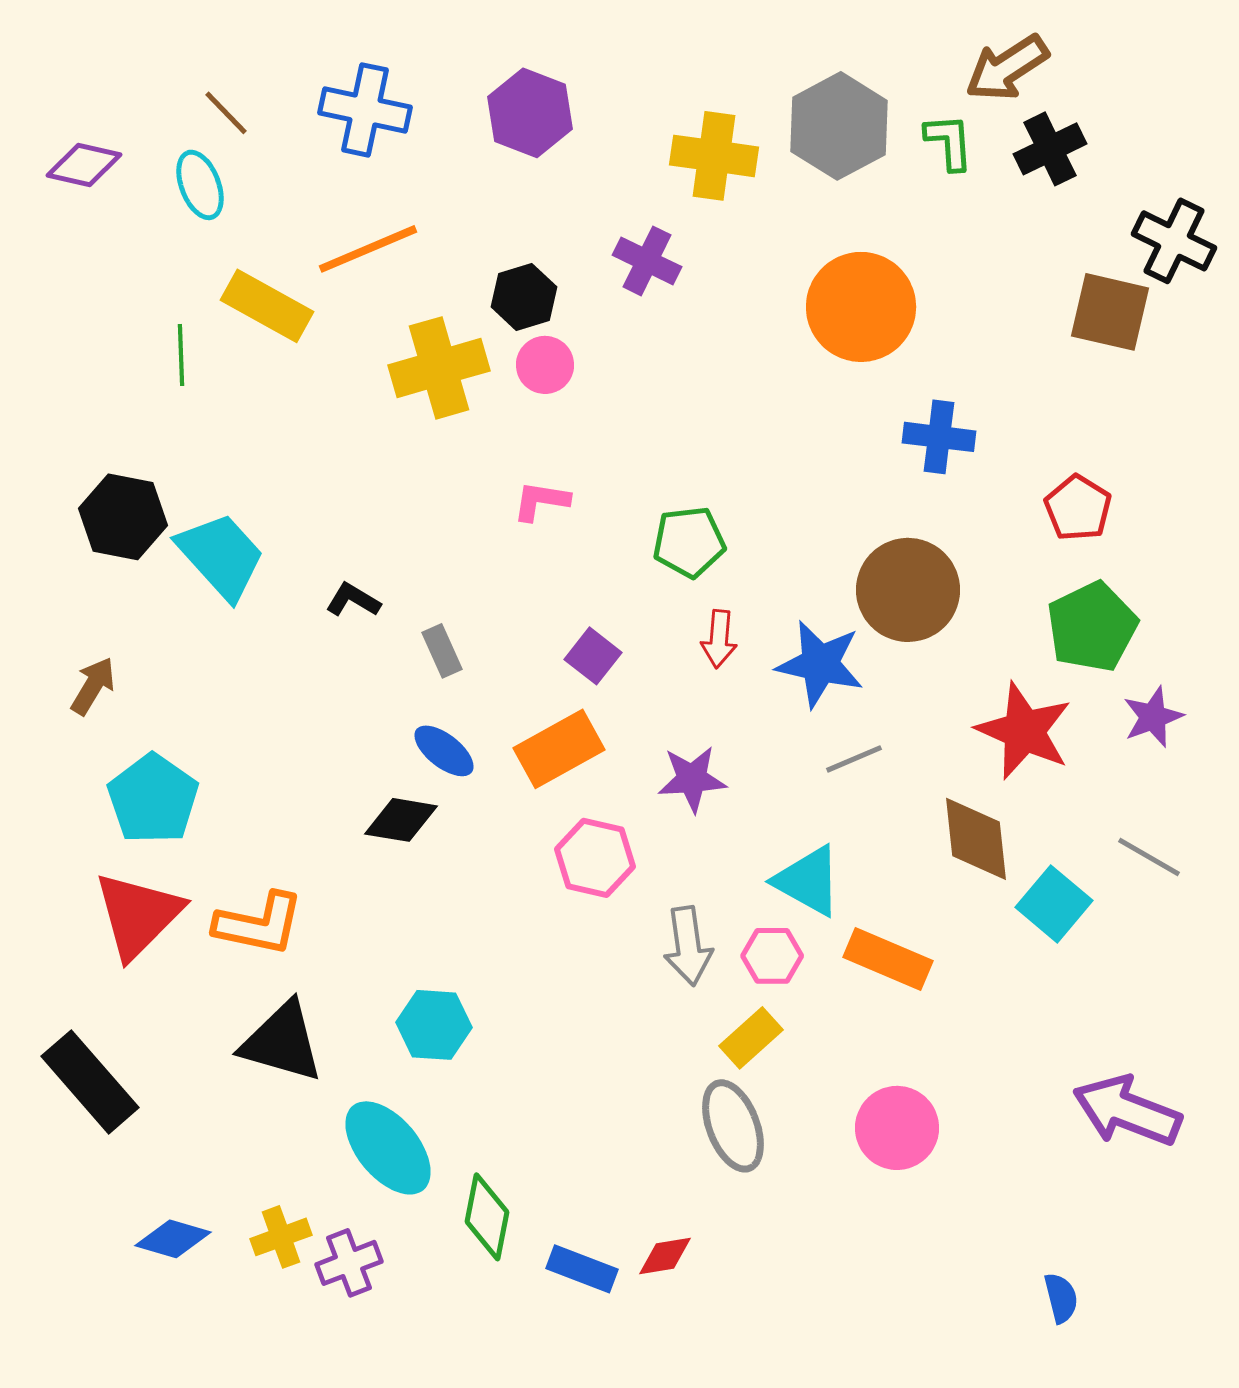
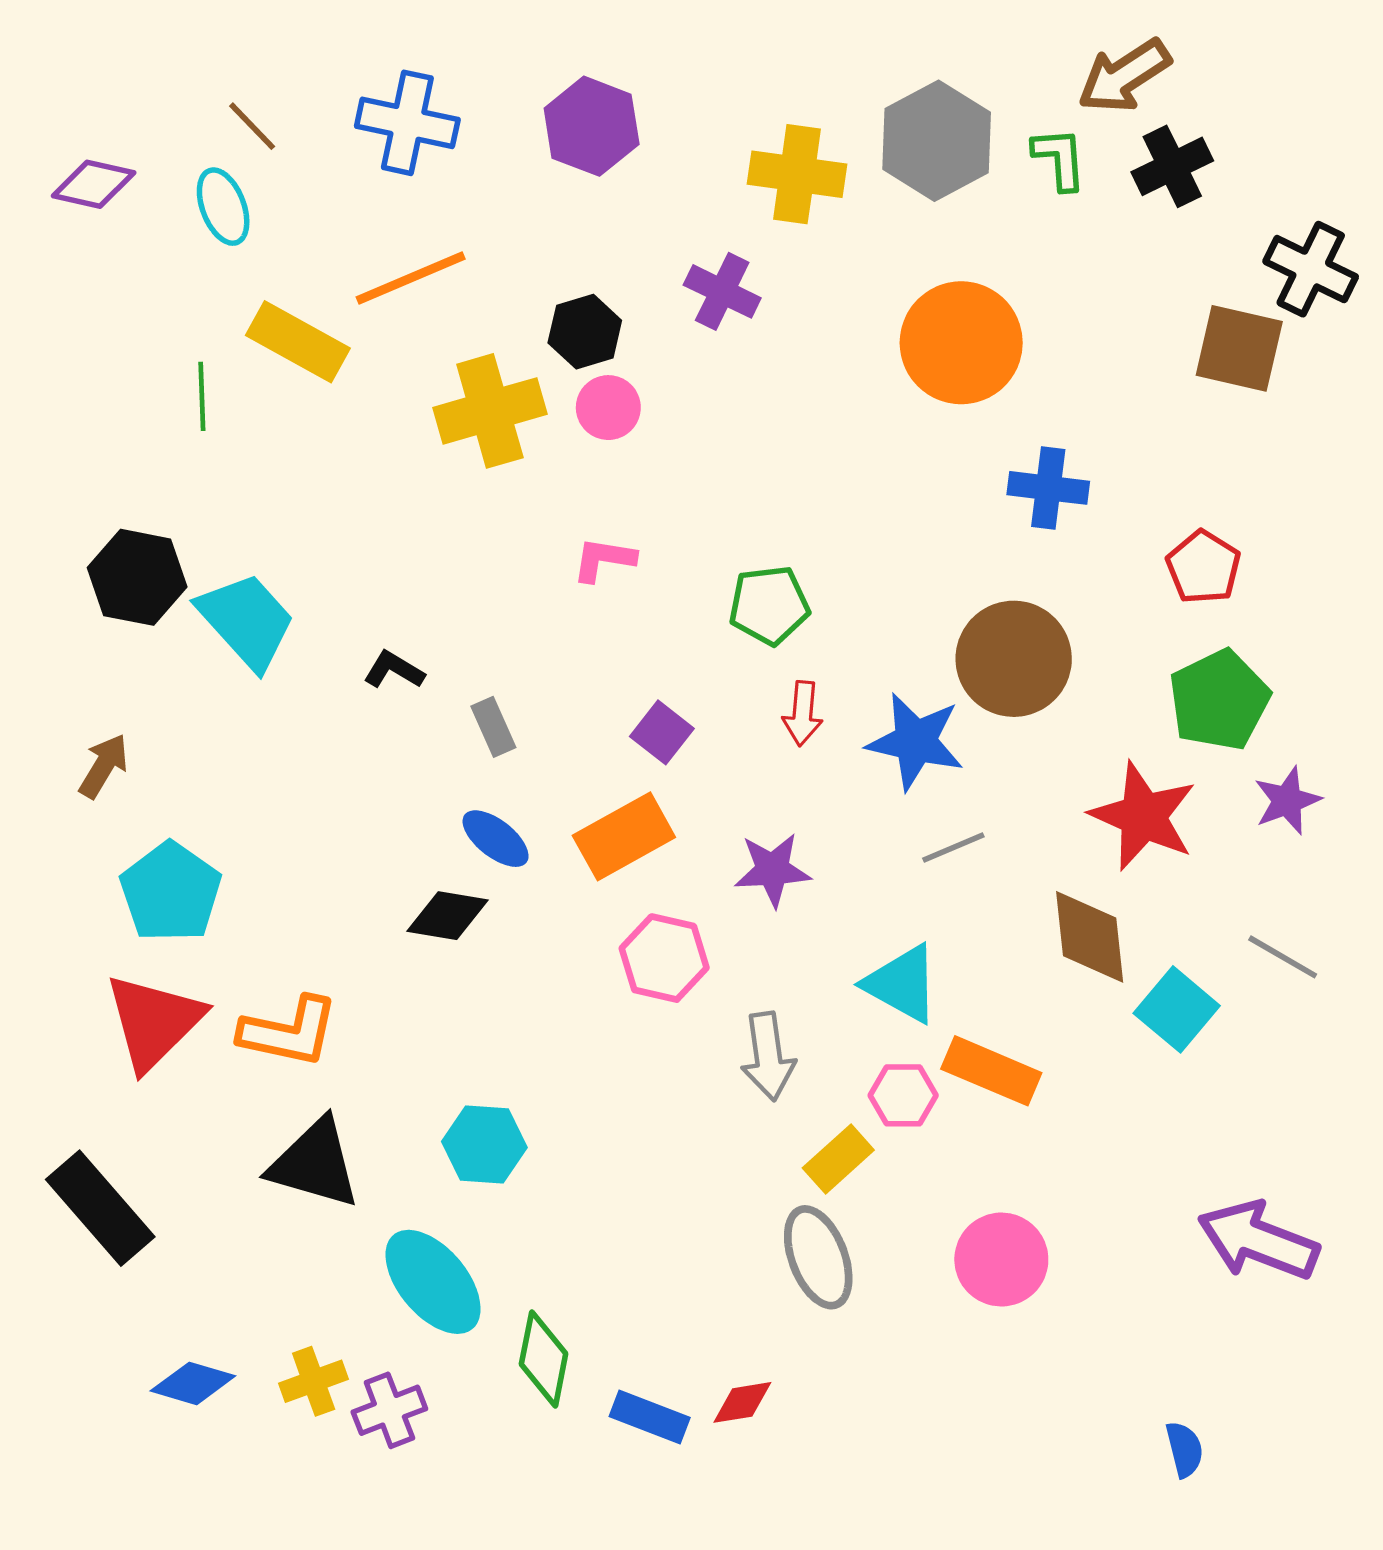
pink hexagon: (772, 956) -> (903, 1095), moved

